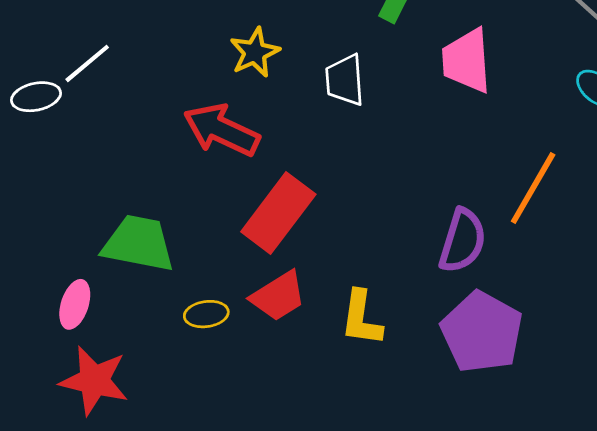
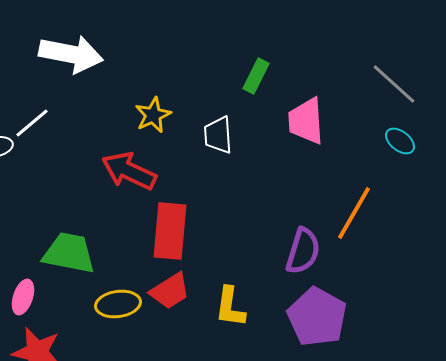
red rectangle: (278, 213) -> (170, 231), turned -32
yellow ellipse: (206, 314) -> (118, 304), size x1.4

